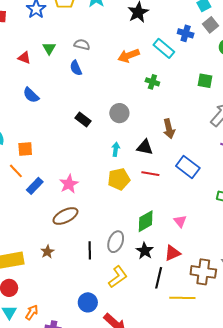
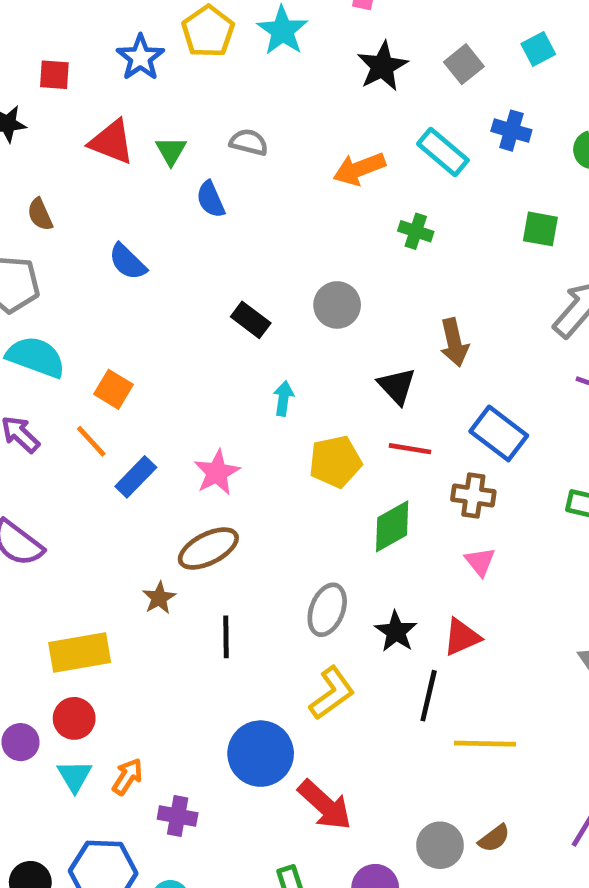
gray square: (210, 25) -> (464, 64), moved
blue cross: (186, 33) -> (511, 131), moved
red triangle: (24, 58) -> (112, 142), moved, size x1.5
blue semicircle: (76, 68) -> (211, 199), moved
black triangle: (145, 147) -> (397, 386), turned 36
orange square: (25, 149) -> (114, 389), turned 35
cyan arrow: (116, 149) -> (283, 398), moved
green diamond: (146, 221) -> (392, 526), moved
black line: (90, 250) -> (226, 637), moved
brown star: (47, 252) -> (159, 598), moved
brown cross: (203, 272) -> (473, 496), moved, size x0.7
blue circle: (88, 302) -> (261, 754), size x1.4

